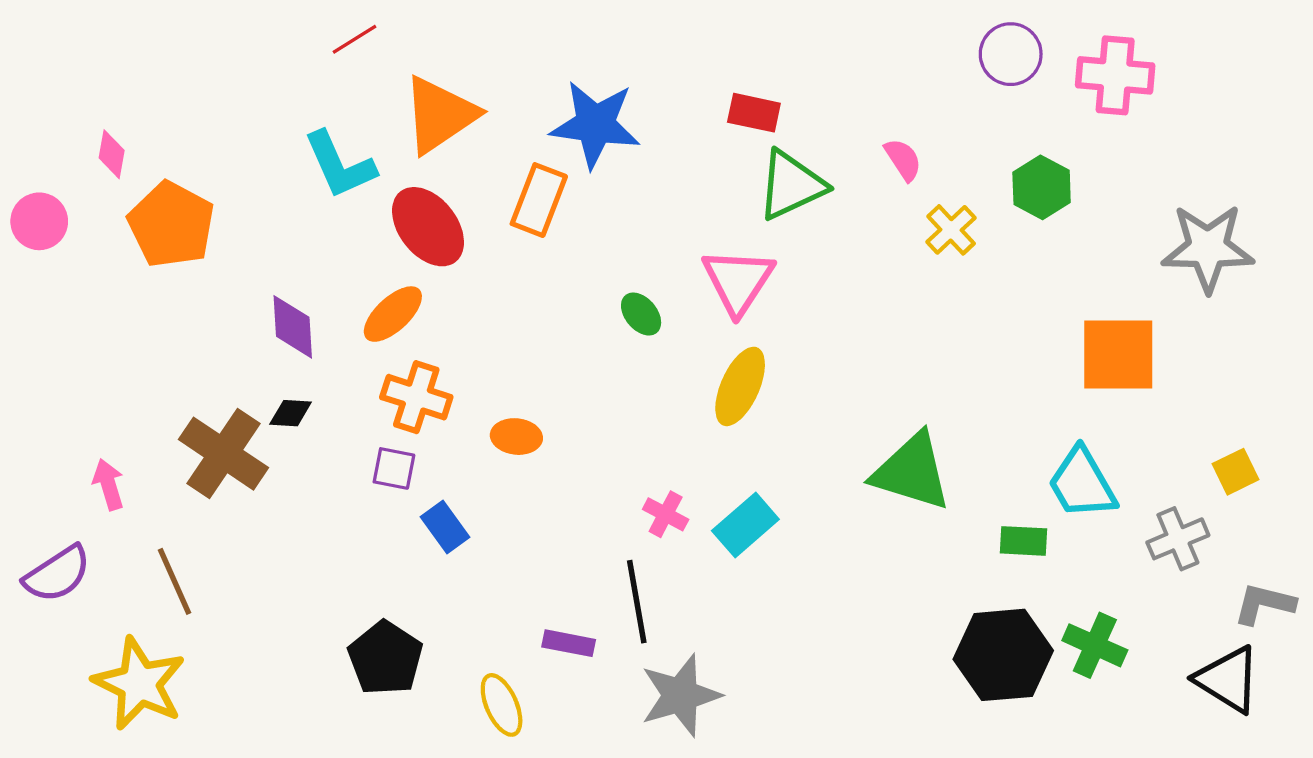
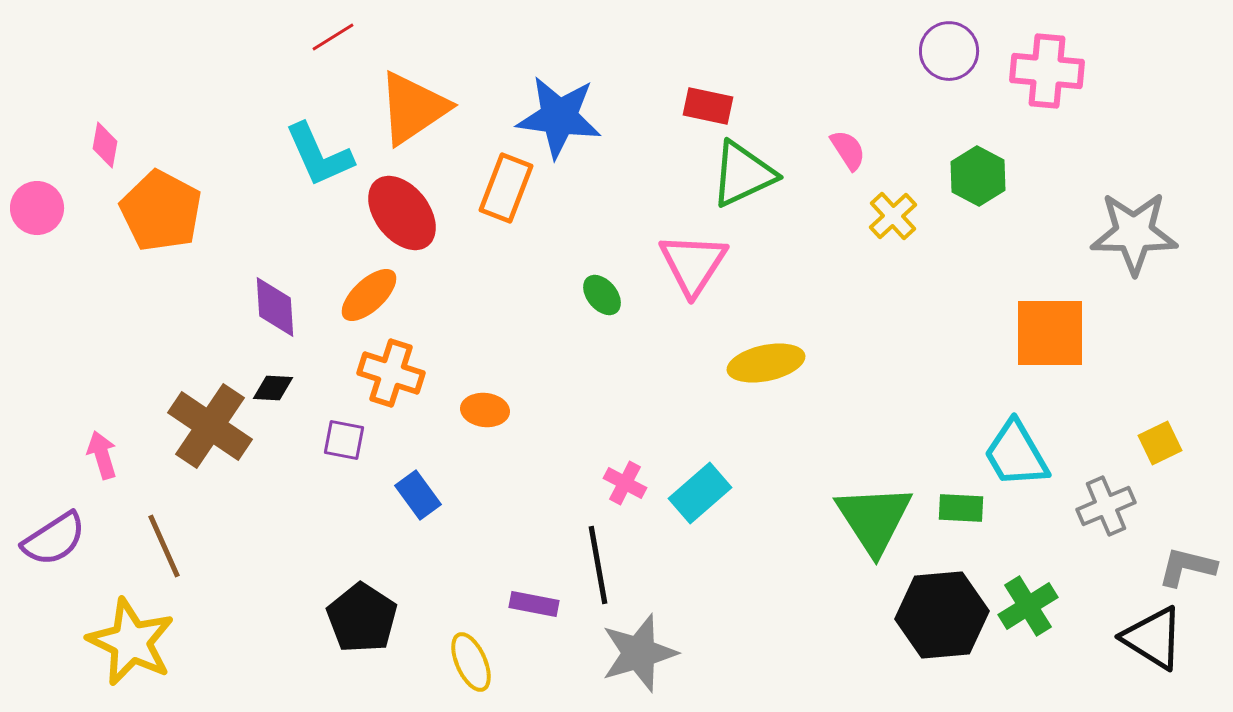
yellow ellipse: (740, 386) -> (766, 363), moved, turned 54
purple square: (394, 468) -> (344, 440), moved
green triangle: (912, 472) -> (874, 519), moved, turned 40
green cross: (1095, 645) -> (1028, 606), turned 34

